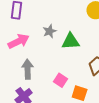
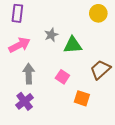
pink square: (61, 80) -> (62, 77), moved

